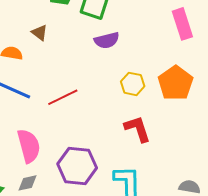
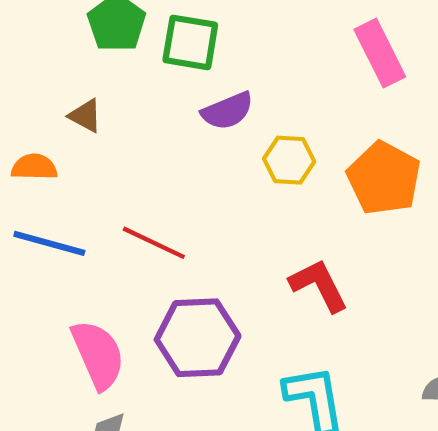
yellow hexagon: (133, 84) -> (289, 160), moved
red line: (63, 97) -> (154, 243), turned 60
purple hexagon: (77, 166) -> (198, 338), moved

